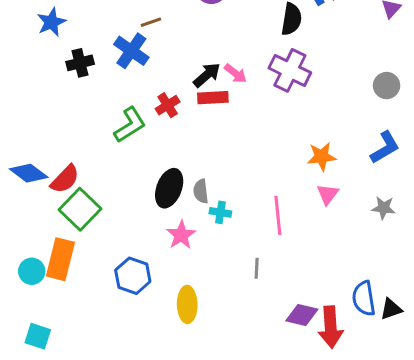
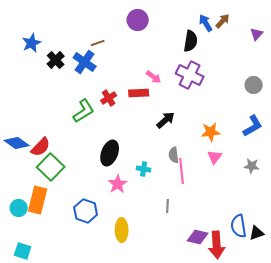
black cross: (80, 63) -> (56, 60), moved, turned -30
black arrow: (207, 75) -> (166, 120), moved
gray semicircle: (201, 191) -> (174, 155), moved

